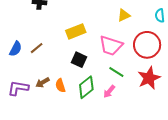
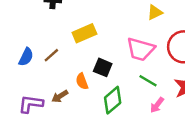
yellow rectangle: (76, 31) -> (84, 33), moved
orange semicircle: (60, 86) -> (82, 81), moved
pink arrow: (109, 92) -> (157, 105), moved

